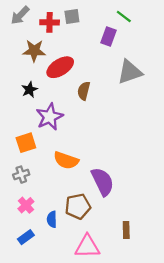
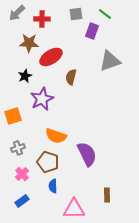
gray square: (72, 17) -> (76, 14), moved
orange square: (26, 143) -> (13, 116), moved
brown pentagon: (78, 206) -> (48, 162), moved, turned 30
blue semicircle: (52, 219) -> (53, 186), moved

